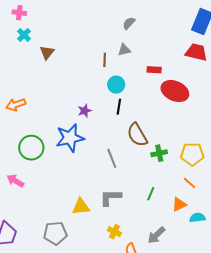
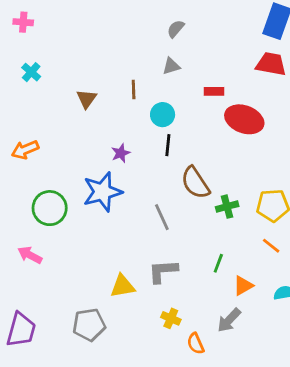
cyan cross: (24, 35) -> (31, 72), moved
brown triangle: (47, 52) -> (86, 99), moved
brown line: (105, 60) -> (134, 89), moved
orange triangle: (179, 204) -> (243, 286), moved

